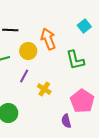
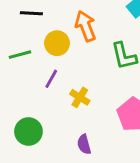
purple semicircle: (66, 121) -> (84, 144), moved

